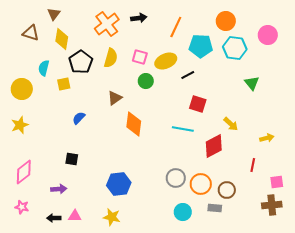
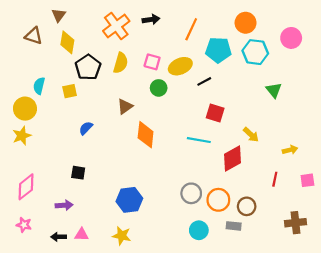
cyan semicircle: (44, 68) -> (39, 86), moved
yellow circle: (22, 89) -> (25, 109), moved
pink square: (277, 182) -> (307, 180), moved

